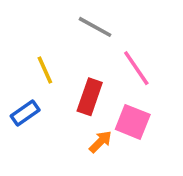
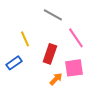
pink square: (133, 122) -> (74, 68), turned -30

